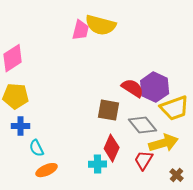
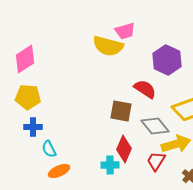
yellow semicircle: (101, 25) -> (108, 46), moved
pink trapezoid: (81, 30) -> (125, 31), moved, turned 60
purple hexagon: (155, 87) -> (167, 60), moved

